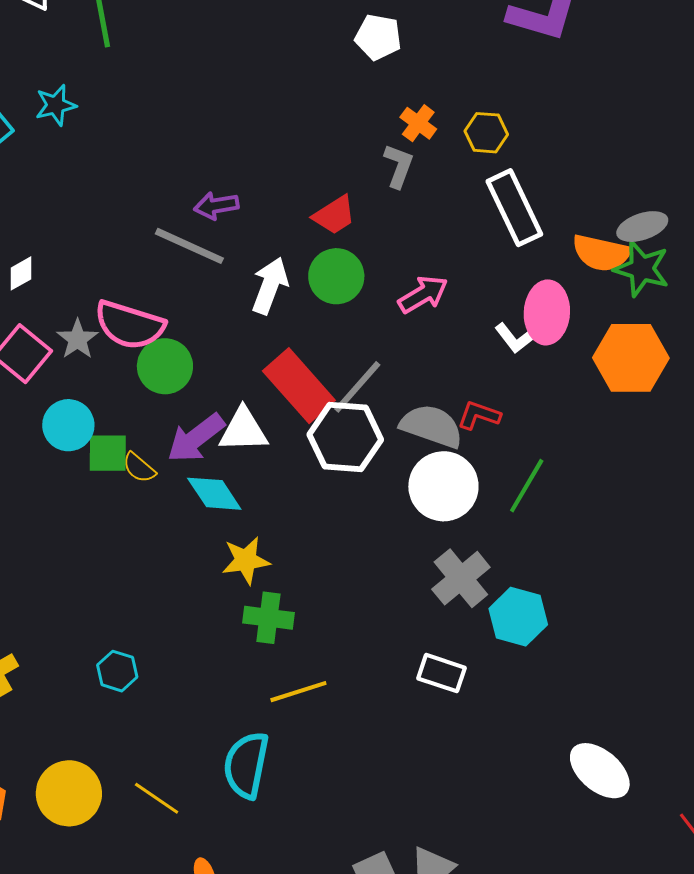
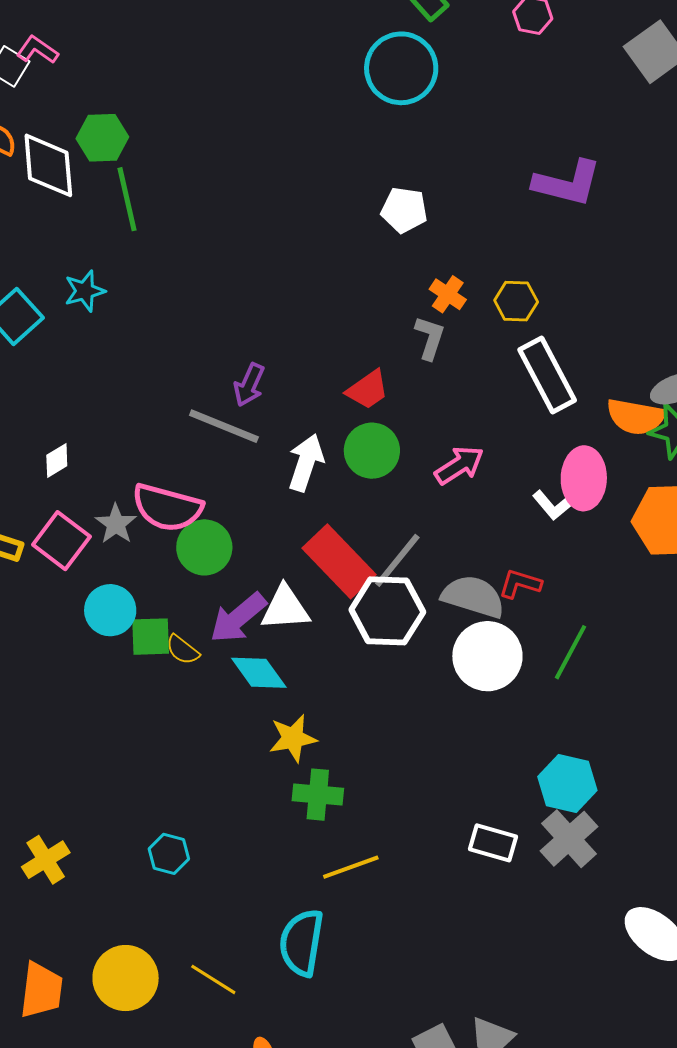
purple arrow: (216, 206) -> (249, 385), turned -54
gray cross: (461, 578) -> (569, 839), moved

